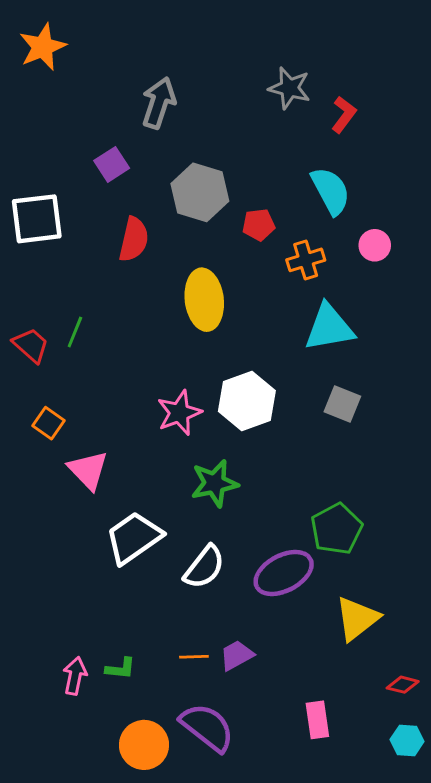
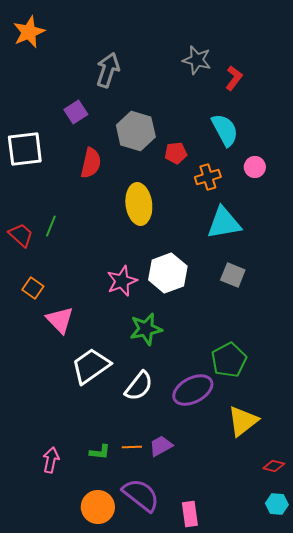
green L-shape: (120, 669) -> (100, 452), moved
pink rectangle: (317, 720) -> (190, 514), moved

